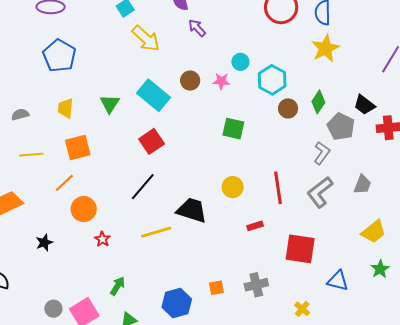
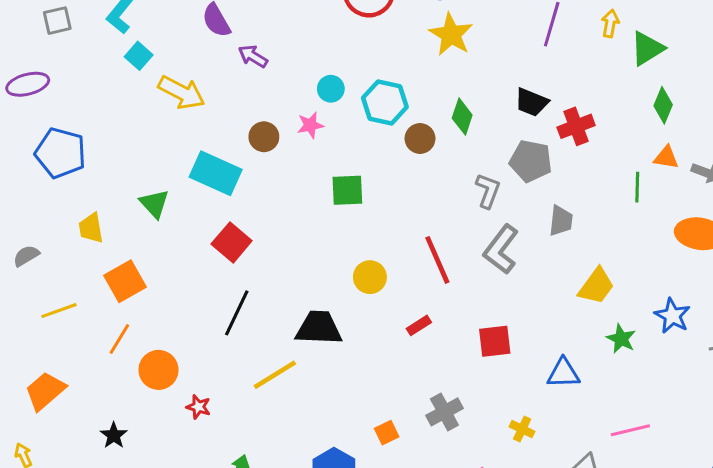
gray pentagon: (341, 127) -> (531, 161), moved
red square: (300, 249) -> (495, 341), size x0.7

